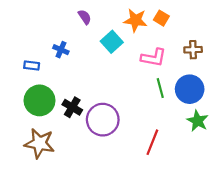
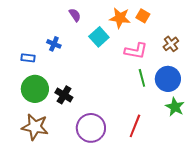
brown cross: (193, 50) -> (171, 44), turned -35
purple circle: (103, 120) -> (91, 128), moved

